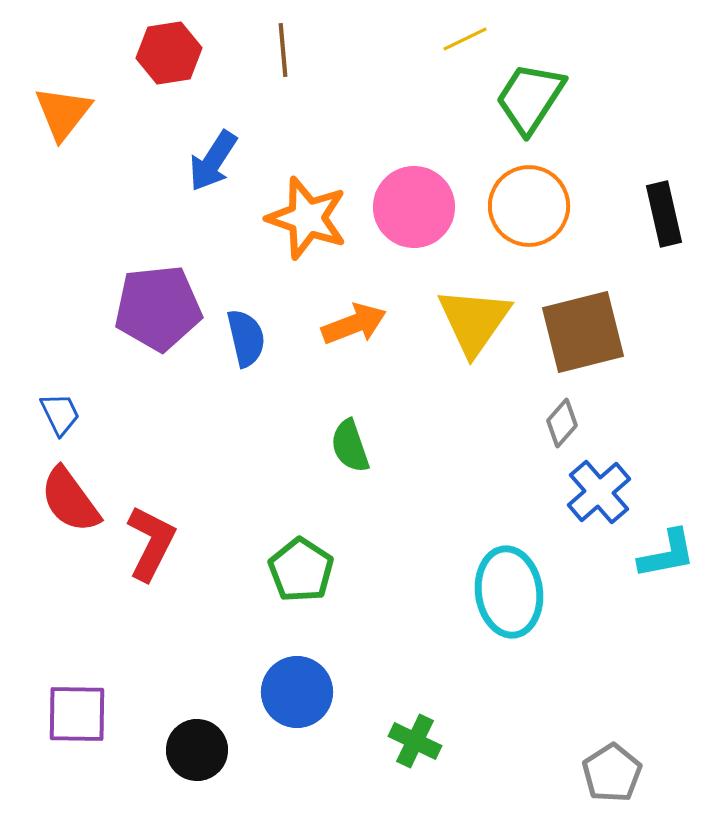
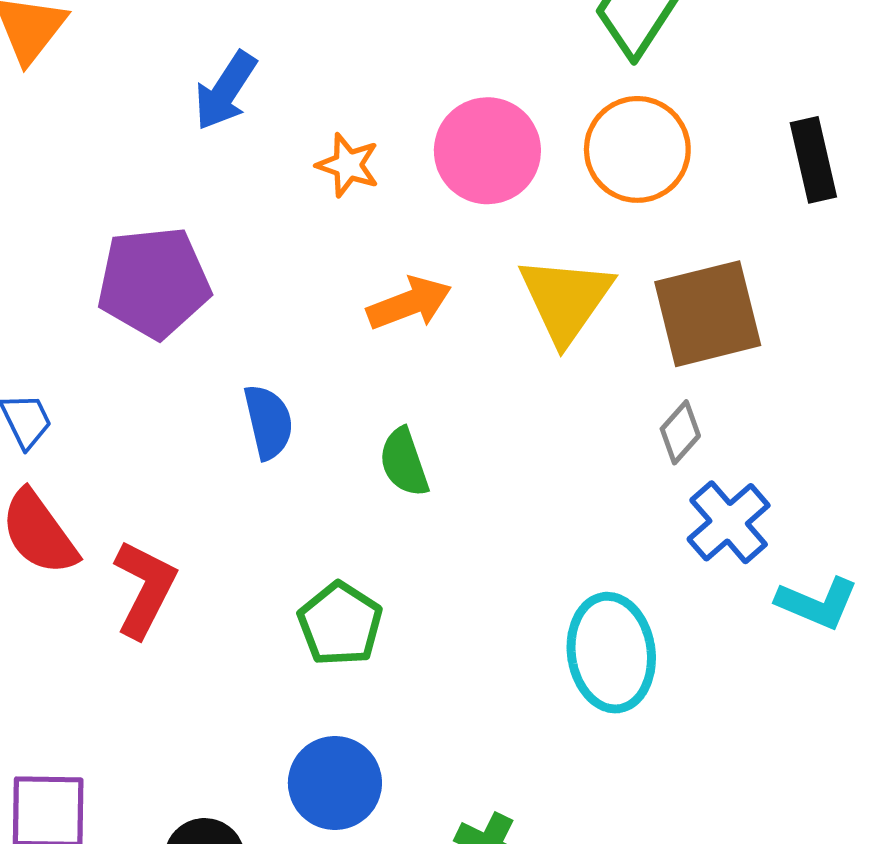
orange star: (307, 218) -> (348, 165), size x0.6
blue semicircle: (246, 338) -> (268, 422), moved
cyan L-shape: (667, 554) -> (817, 603), turned 34

